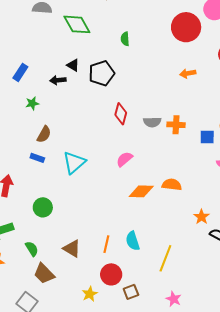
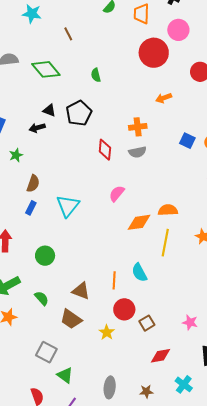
orange cross: (176, 125) -> (138, 127), moved
blue square: (207, 137) -> (187, 141), moved, turned 35
blue rectangle: (37, 158) -> (31, 208), turned -72
yellow line: (165, 258) -> (165, 243), moved
brown trapezoid: (44, 274) -> (71, 319), moved

